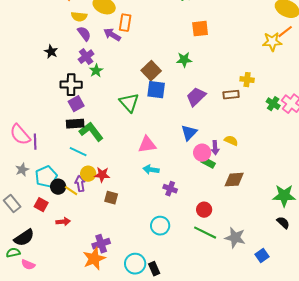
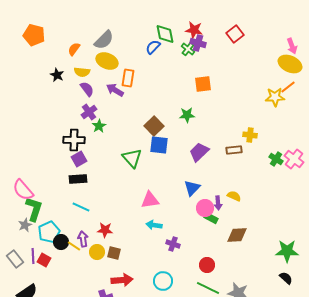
black star: (51, 52) -> (57, 75), moved
green L-shape: (91, 132) -> (34, 209), moved, turned 55
purple line: (35, 142) -> (33, 256), moved
yellow circle: (88, 174) -> (97, 252), moved
red arrow: (63, 222) -> (122, 280), moved, size x1.5

